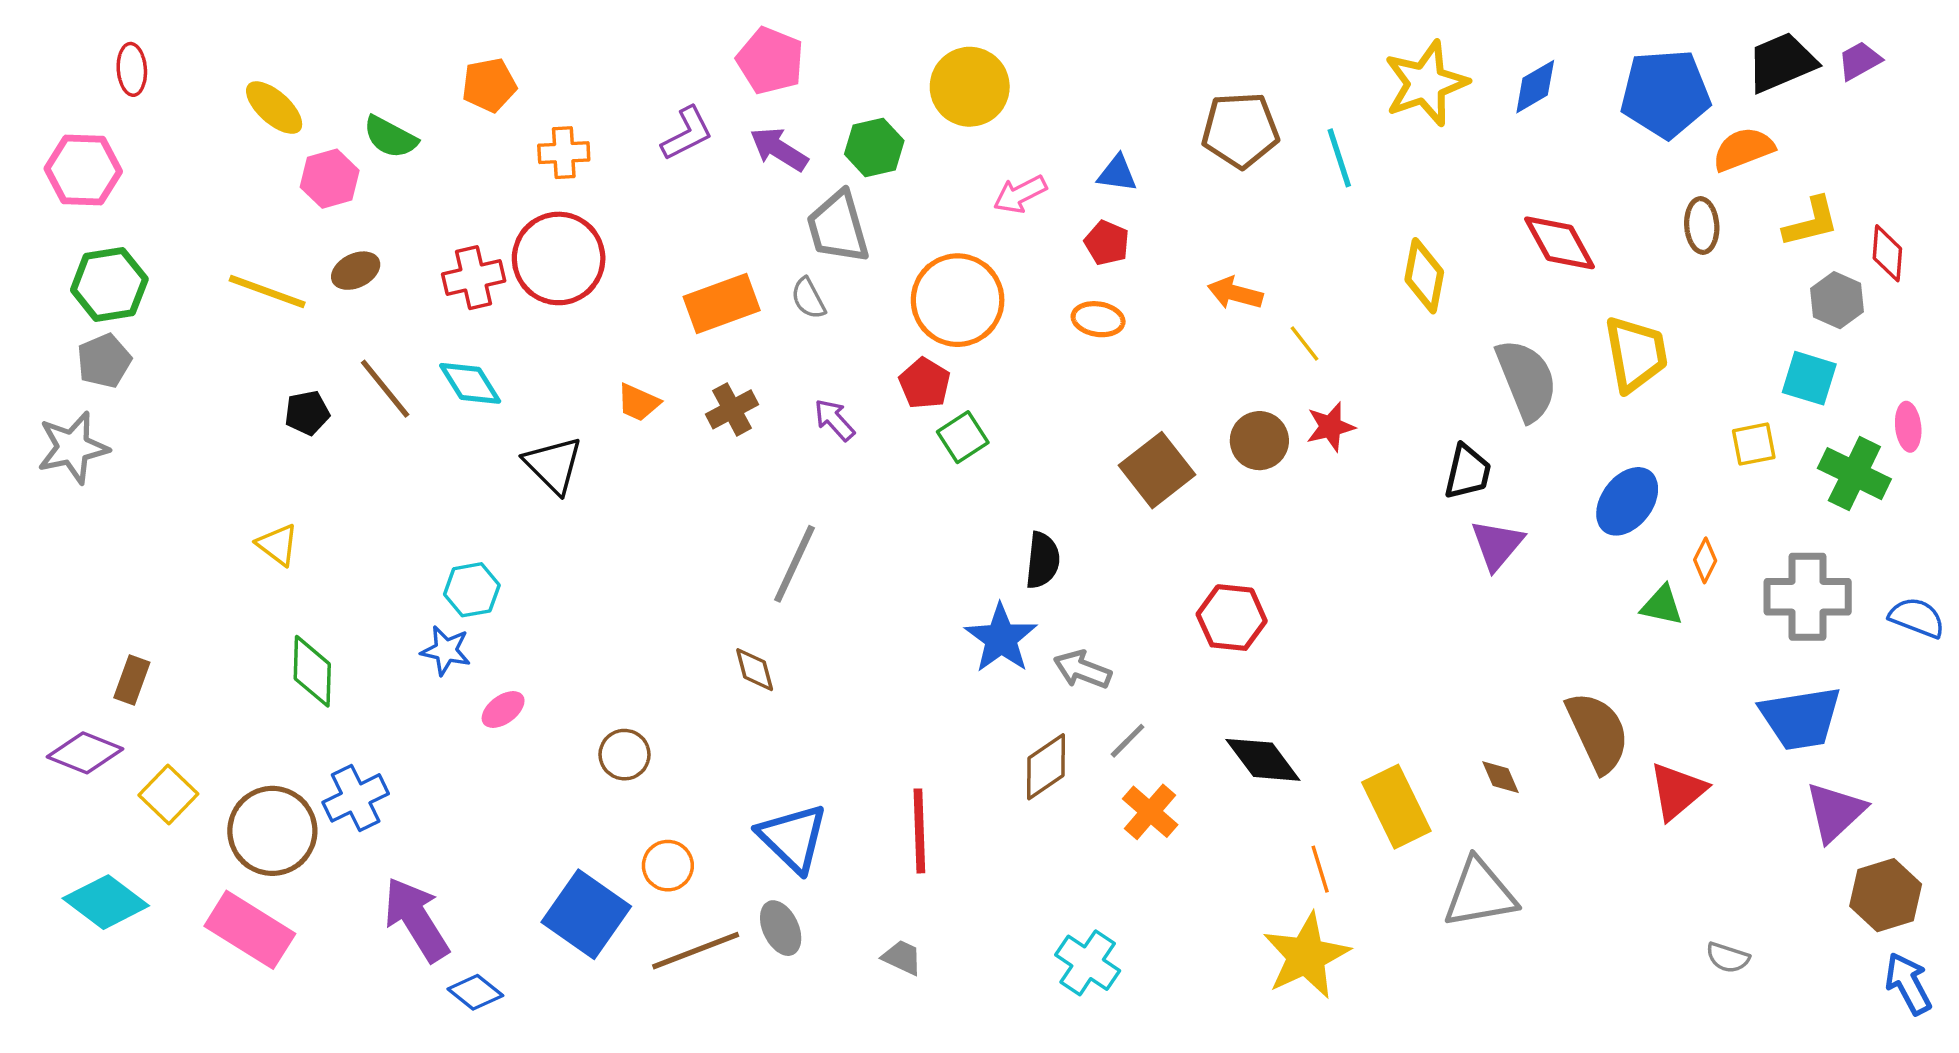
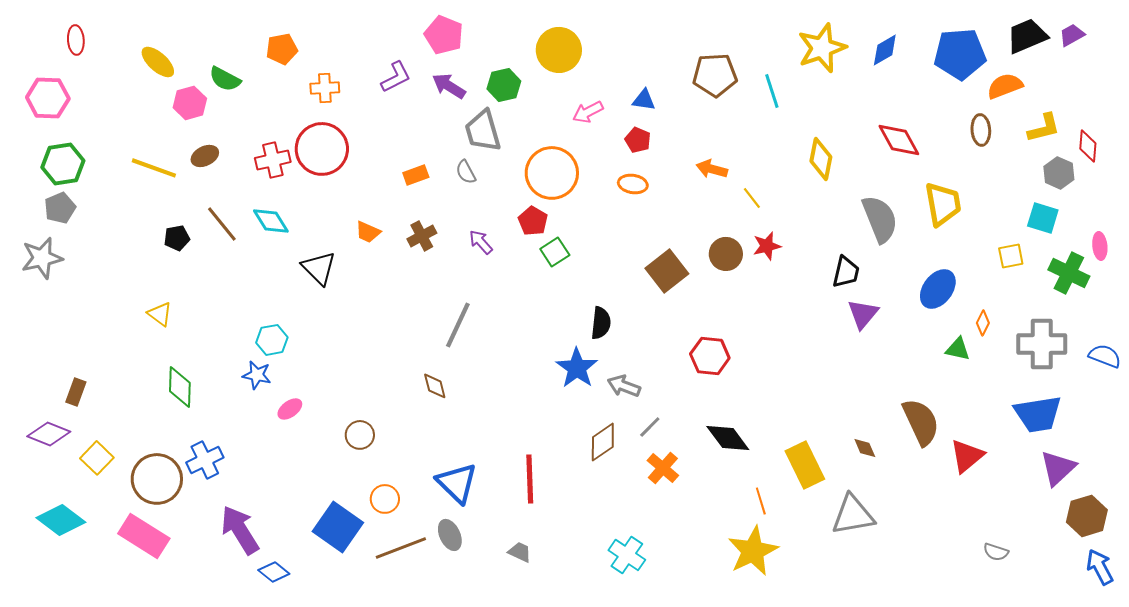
orange rectangle: (722, 304) -> (416, 175), size x0.6

